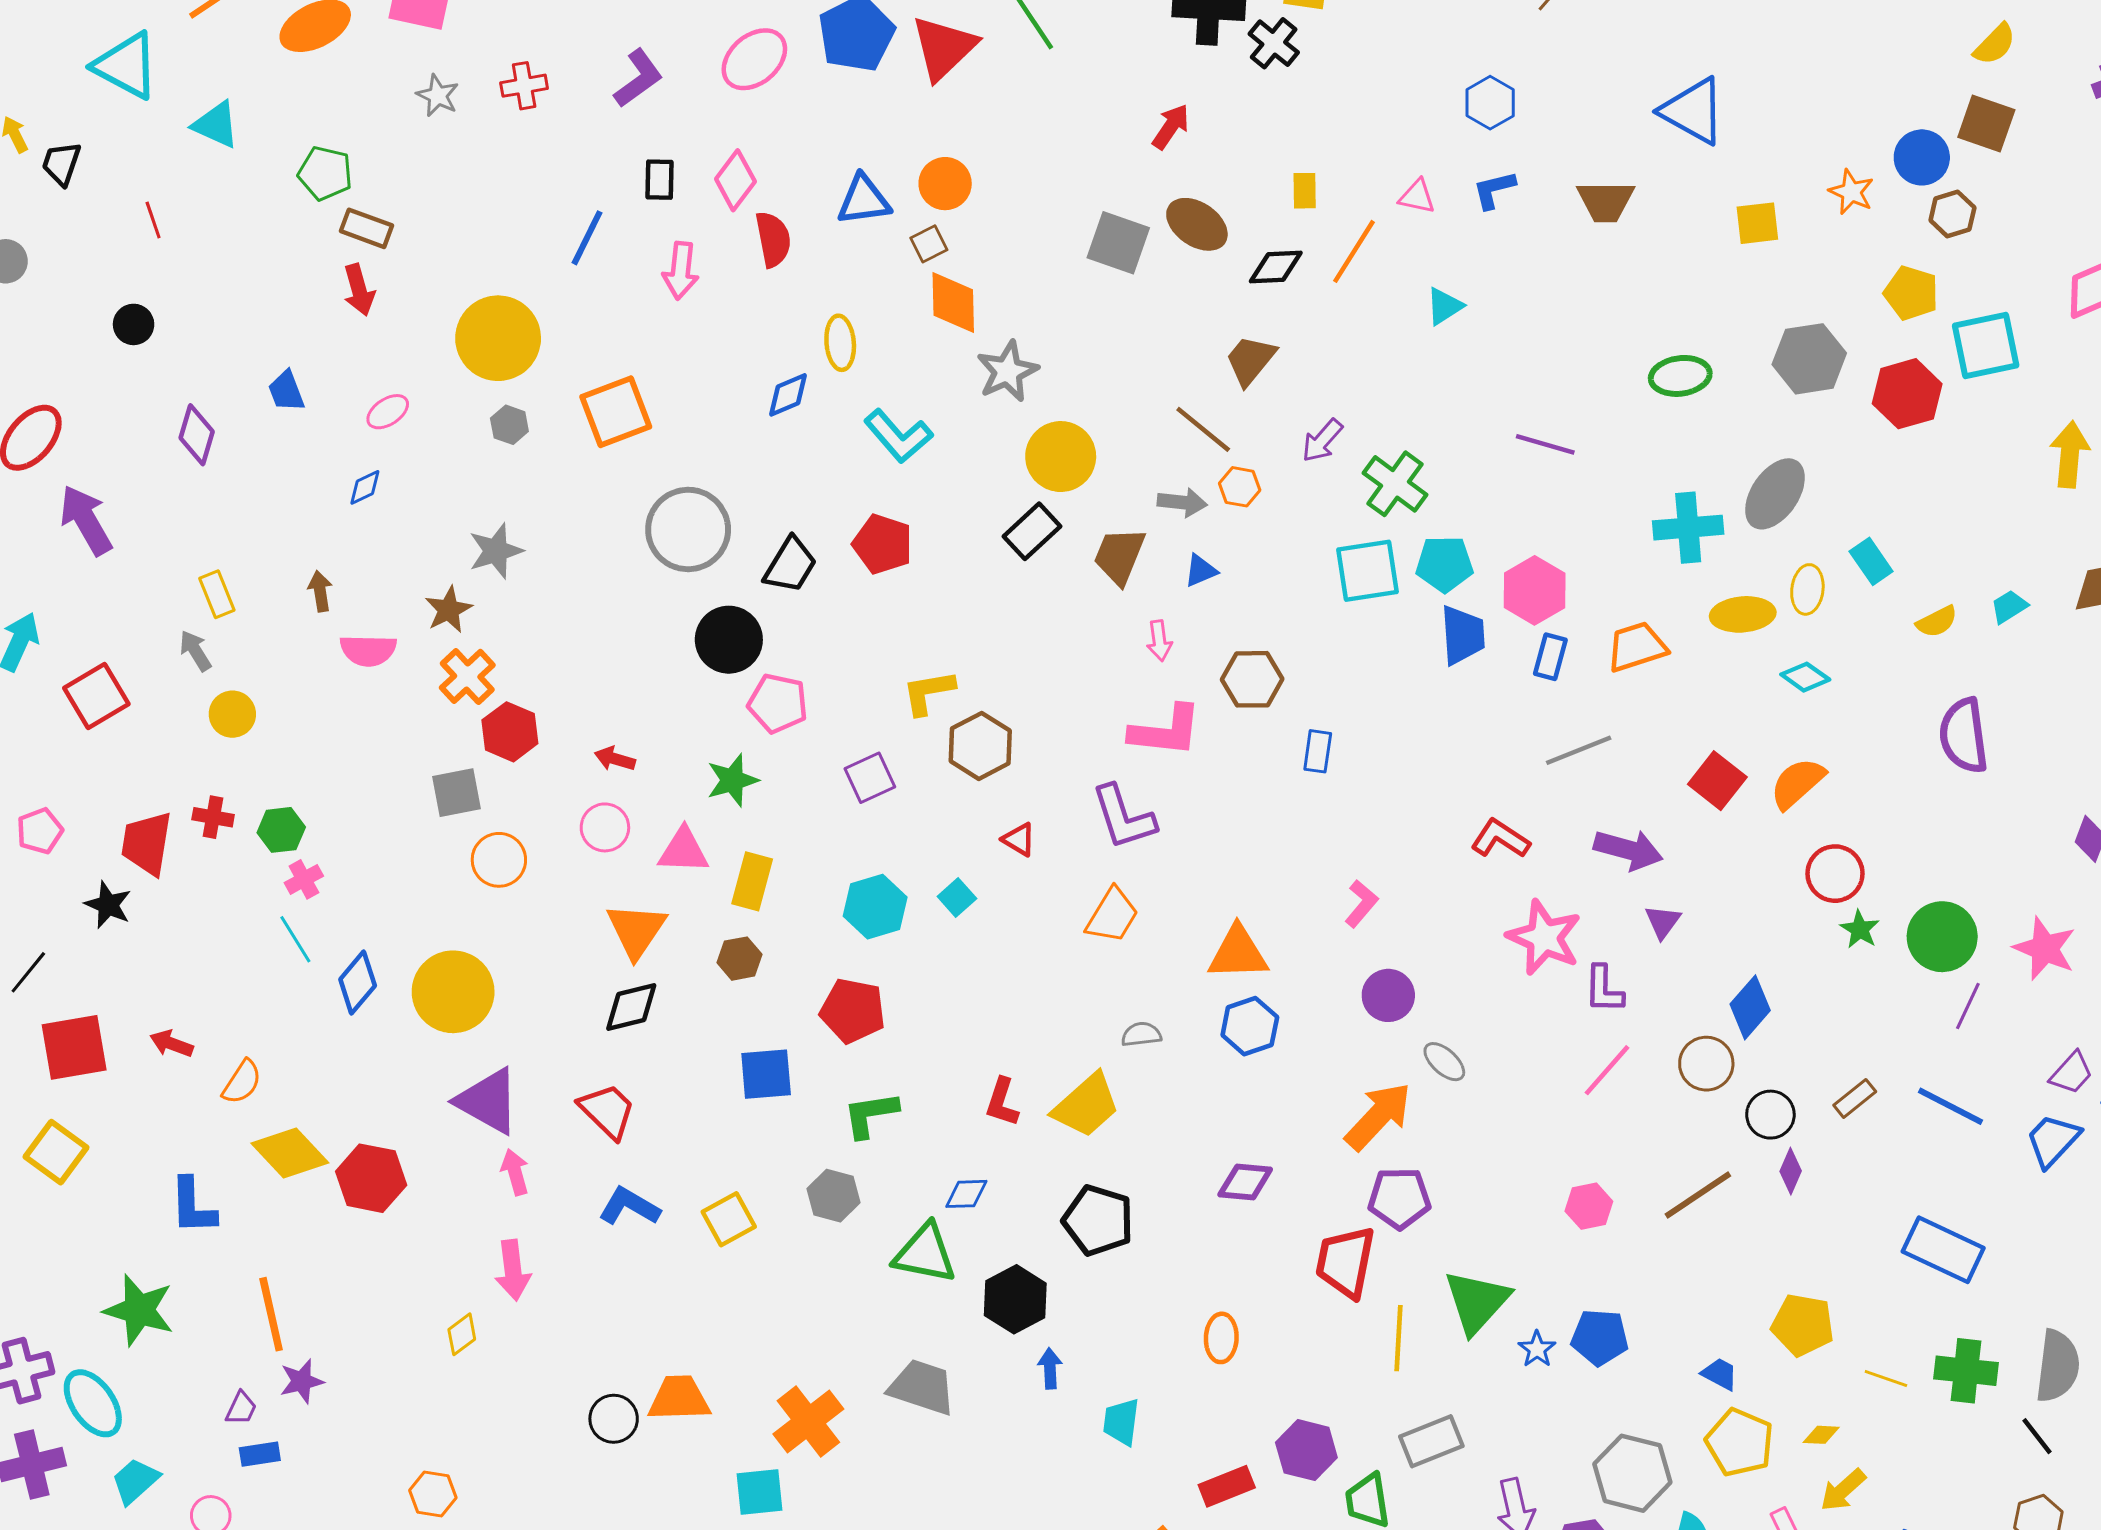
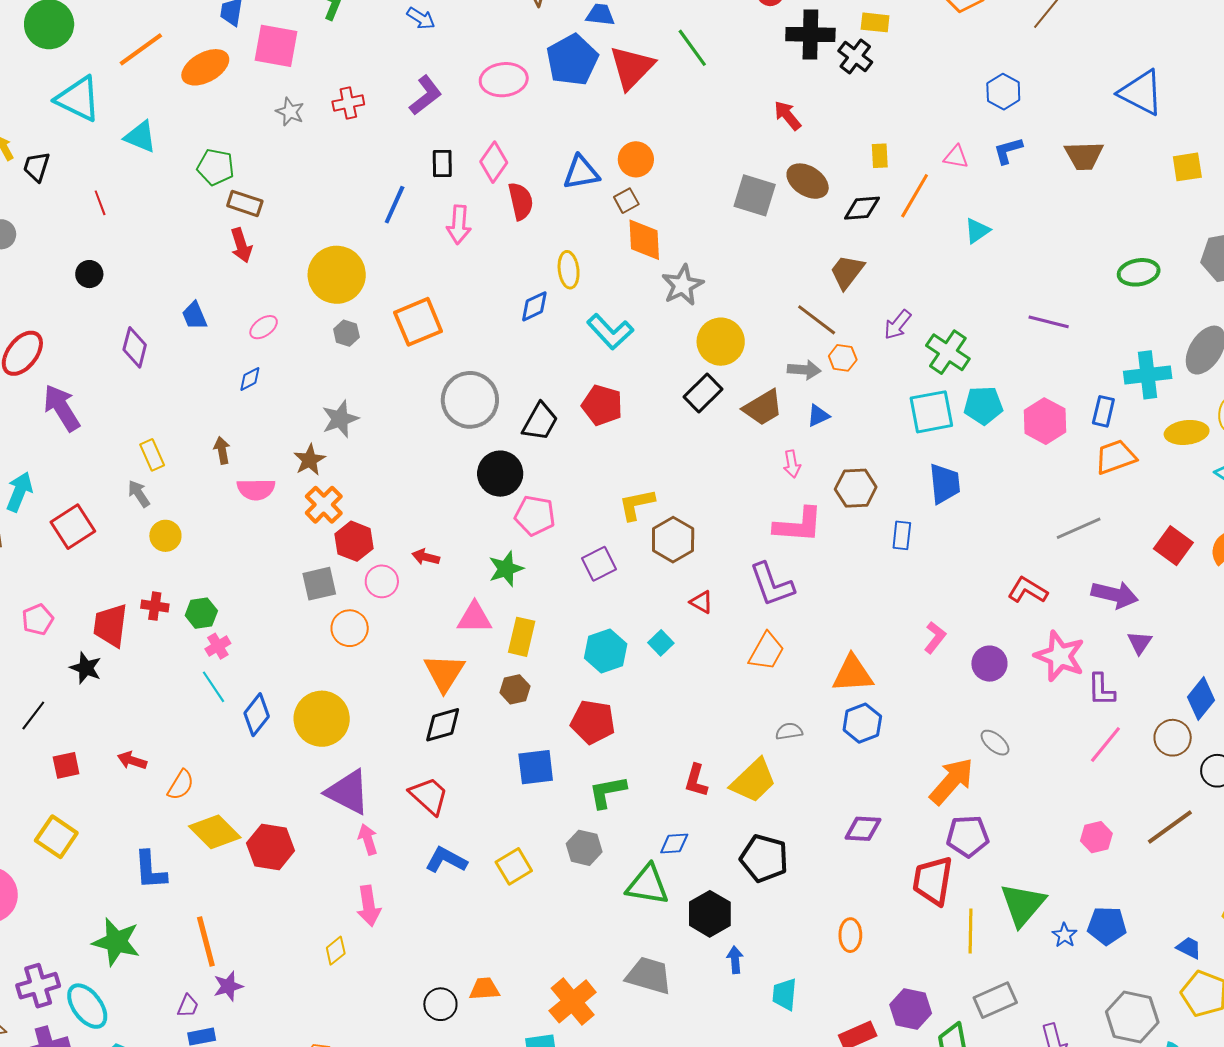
pink ellipse: (754, 59) -> (504, 80), turned 36
red arrow: (1171, 127) -> (788, 115), turned -72
brown trapezoid: (1119, 556) -> (763, 408), turned -141
blue trapezoid: (1463, 635) -> (945, 484), moved
blue rectangle: (1550, 657) -> (1103, 411), moved
pink circle: (605, 827) -> (382, 581), moved
purple circle: (1388, 995) -> (989, 664), moved
red square: (74, 1047) -> (66, 765), size x0.6
orange trapezoid: (679, 1398) -> (484, 989), size x0.7

